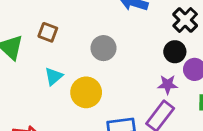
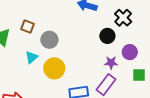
gray circle: (103, 48) -> (49, 40), moved
black circle: (175, 52) -> (107, 36), moved

